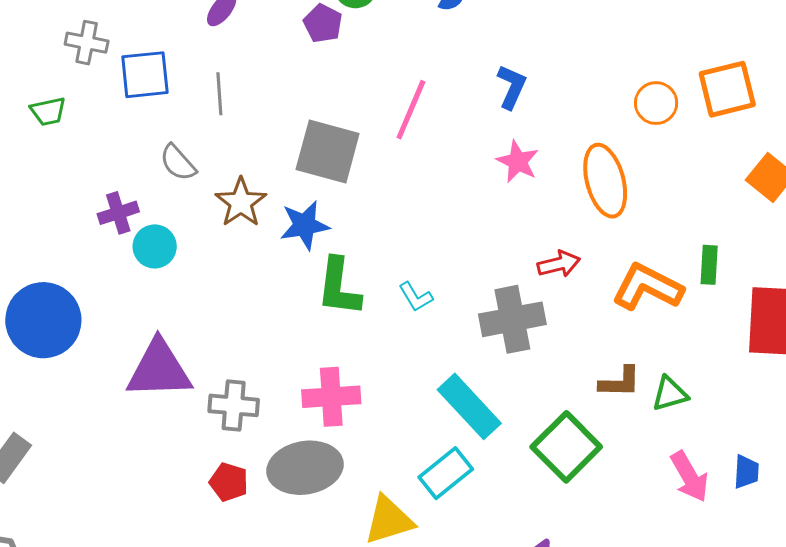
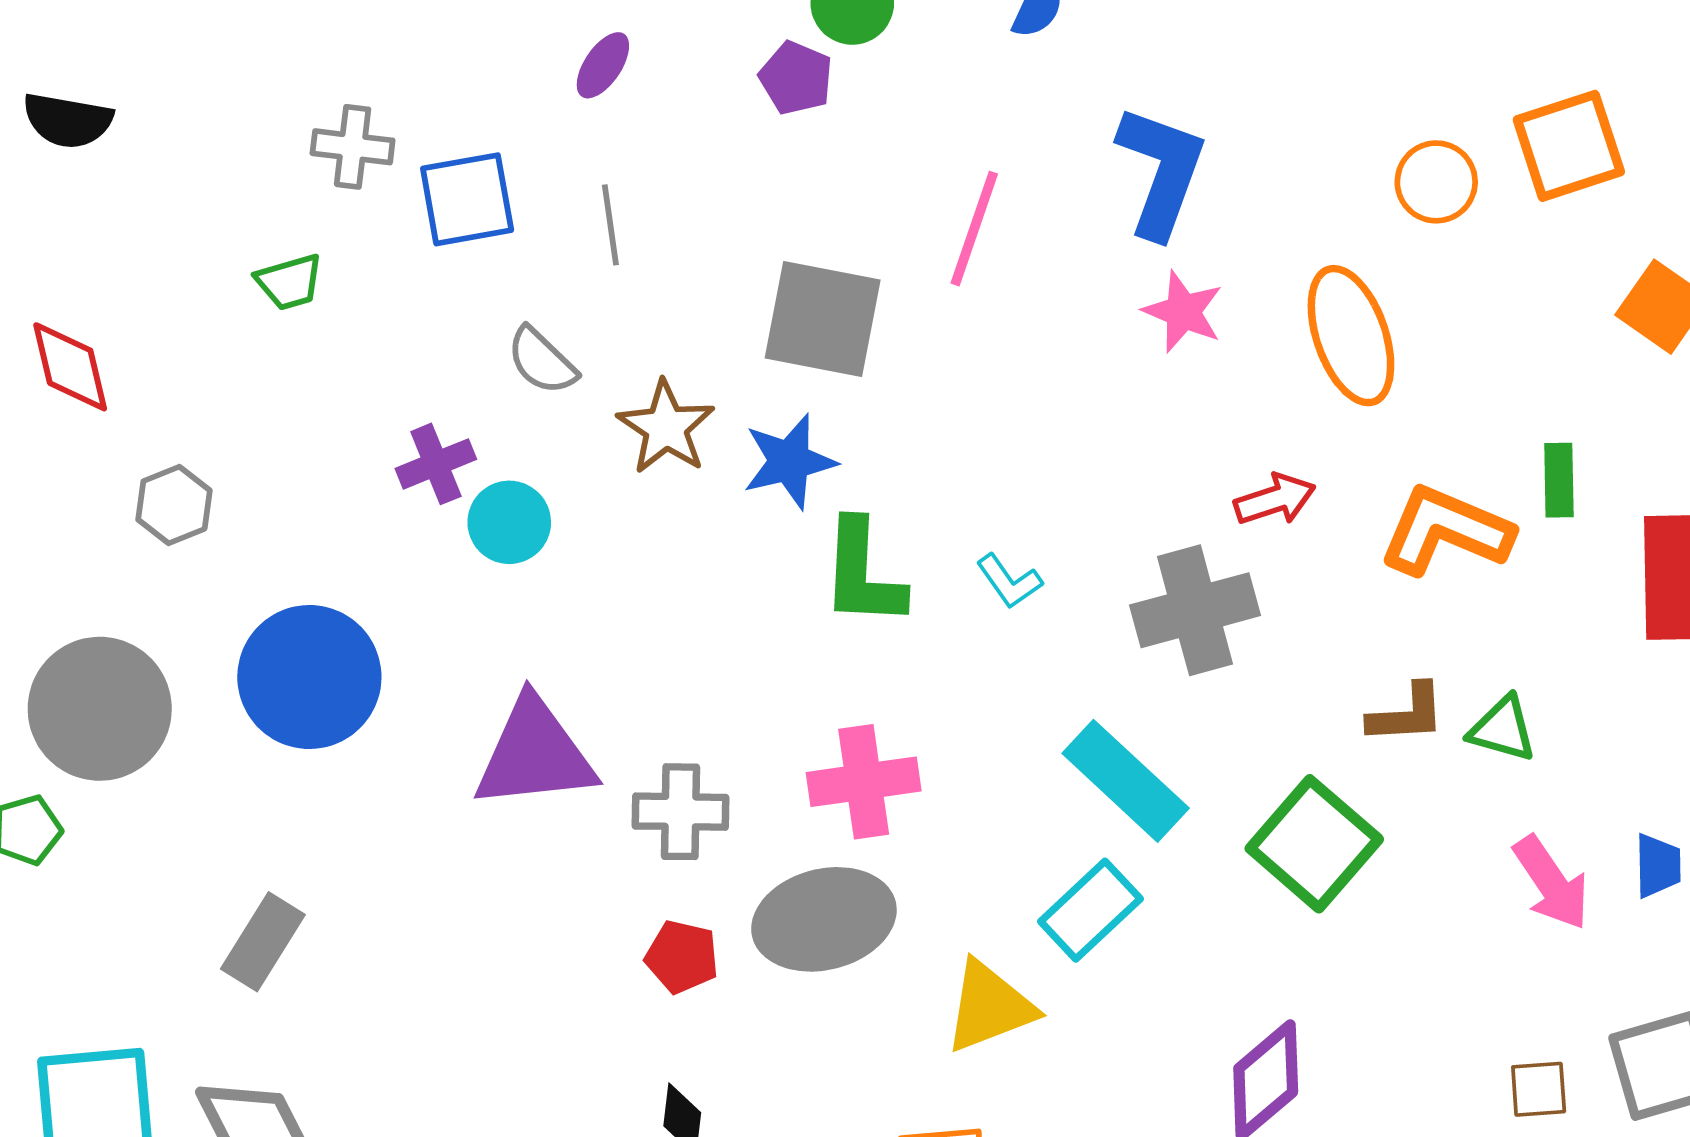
blue L-shape: (512, 87) -> (1161, 171), size x1.6
green triangle: (670, 394) -> (1503, 729), turned 36

